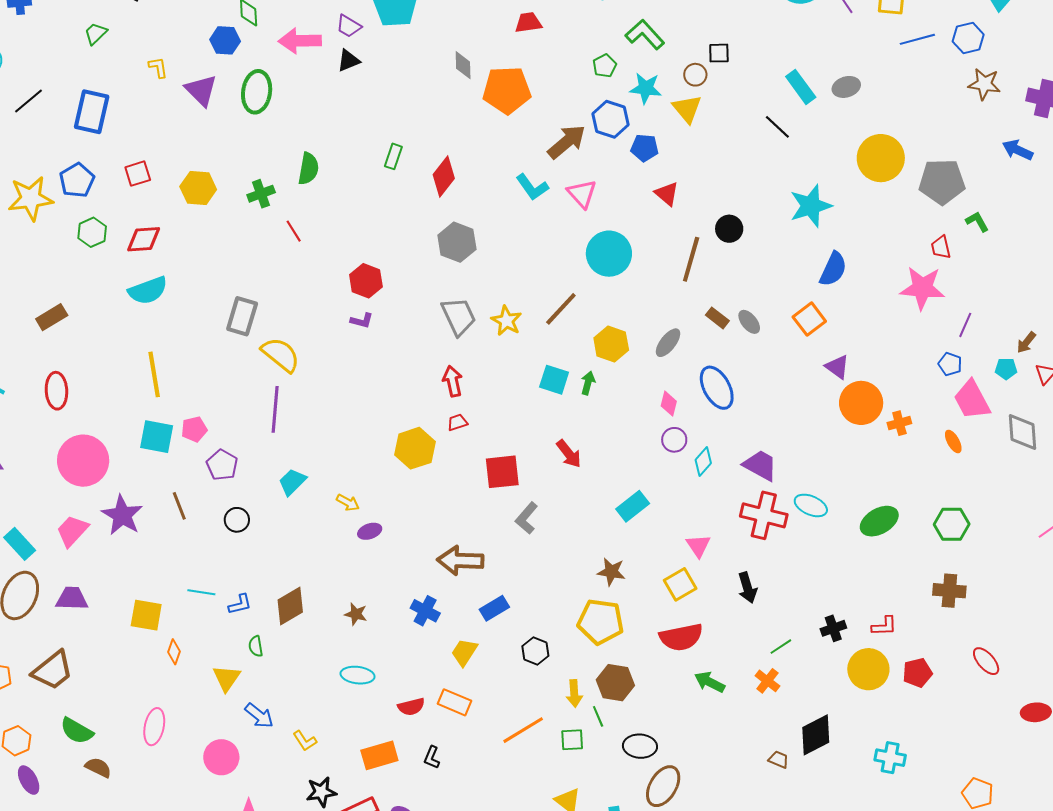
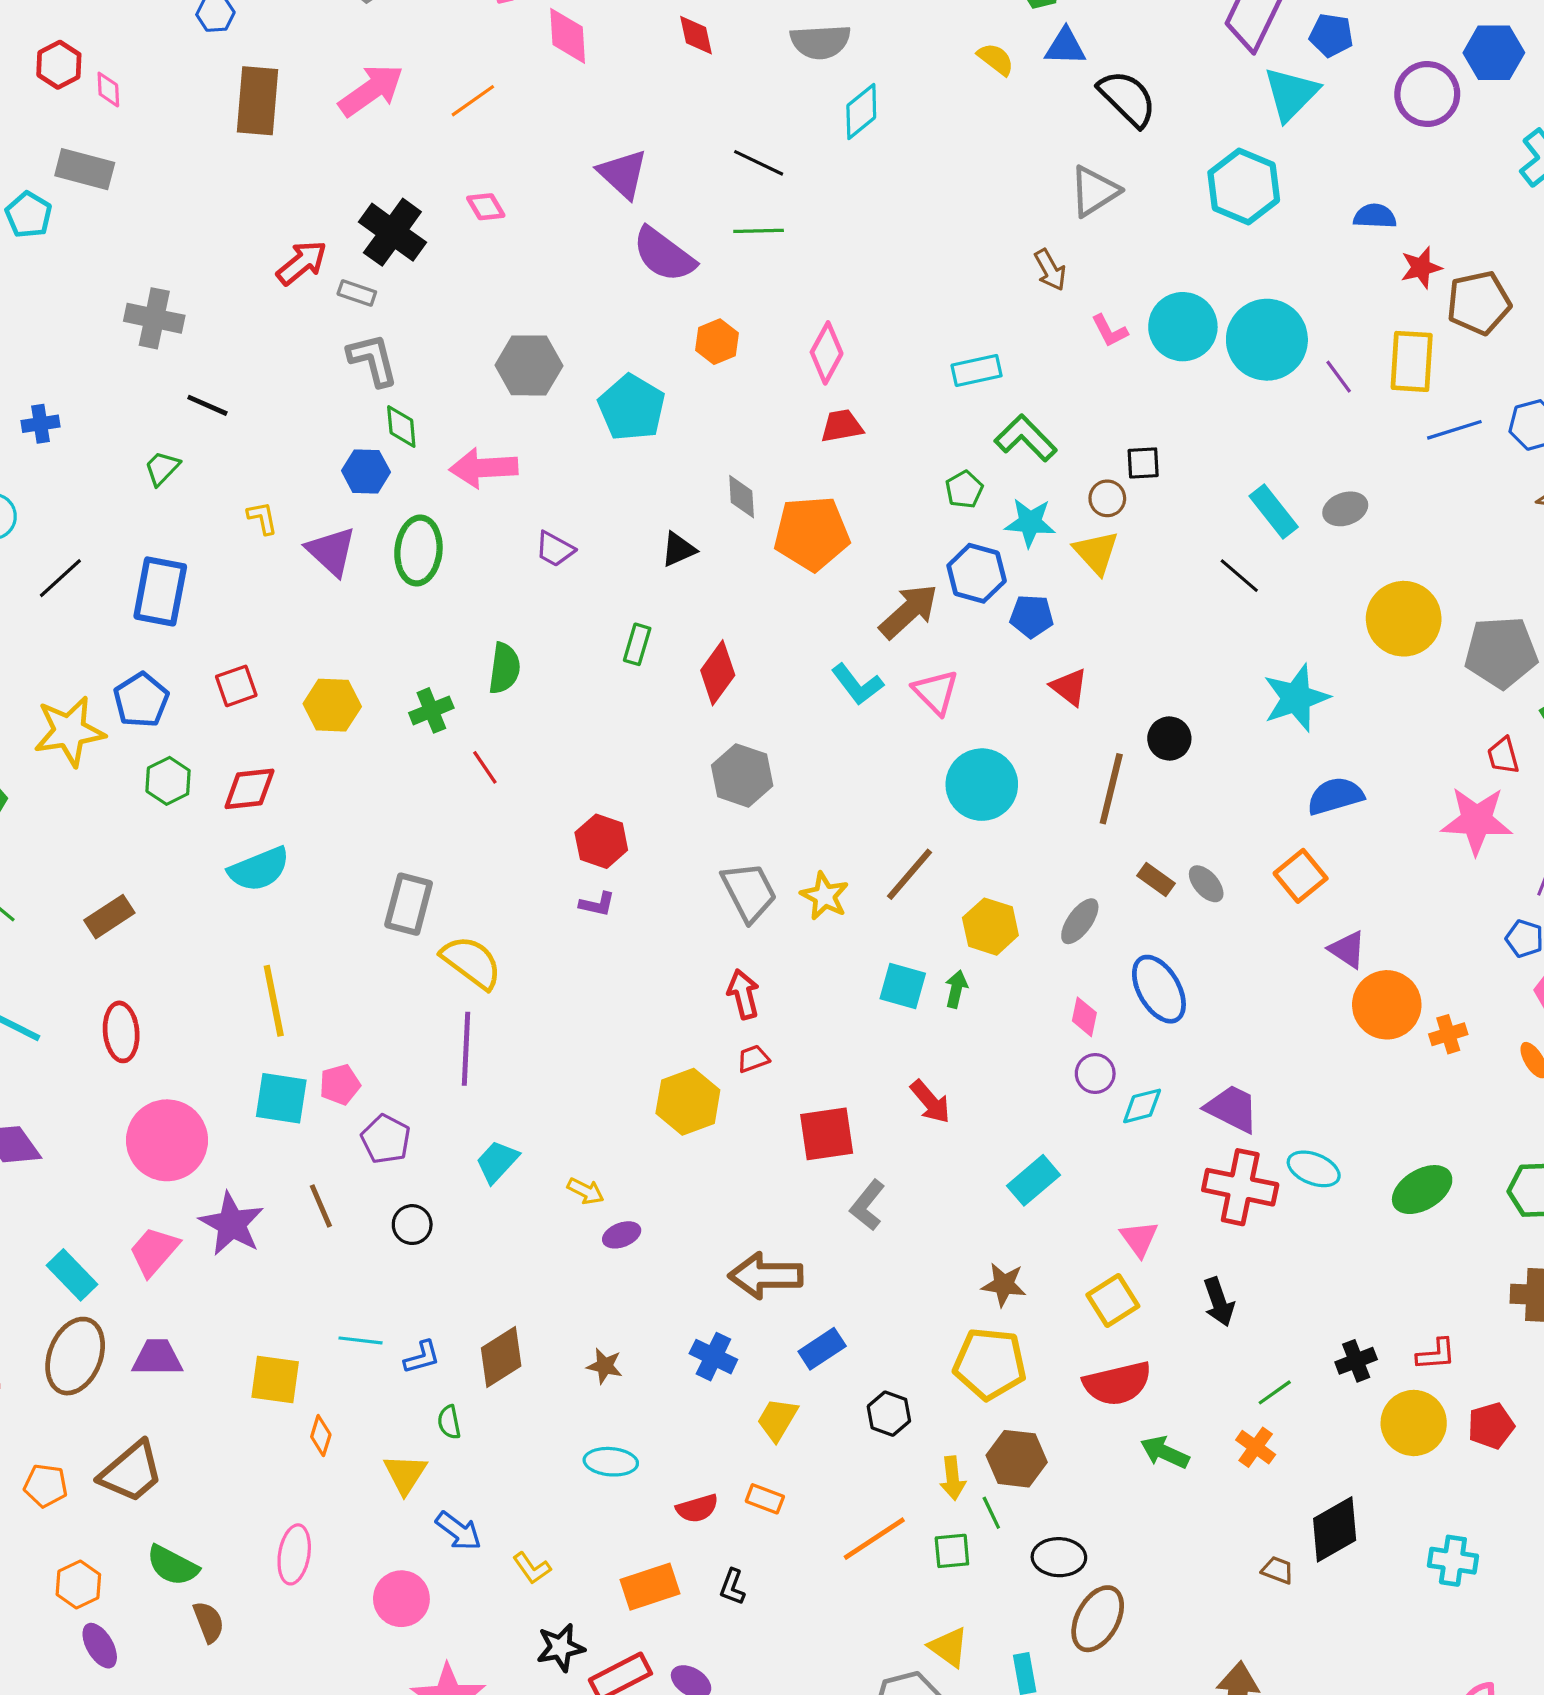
purple trapezoid: (349, 26) -> (555, 549), moved
black triangle: (348, 60) -> (678, 549), moved
blue semicircle: (833, 269) -> (1335, 796), turned -129
cyan diamond: (703, 461) -> (1142, 1106), turned 36
orange rectangle: (455, 702) -> (765, 1499), size x0.7
brown semicircle: (98, 768) -> (209, 1622), turned 44

